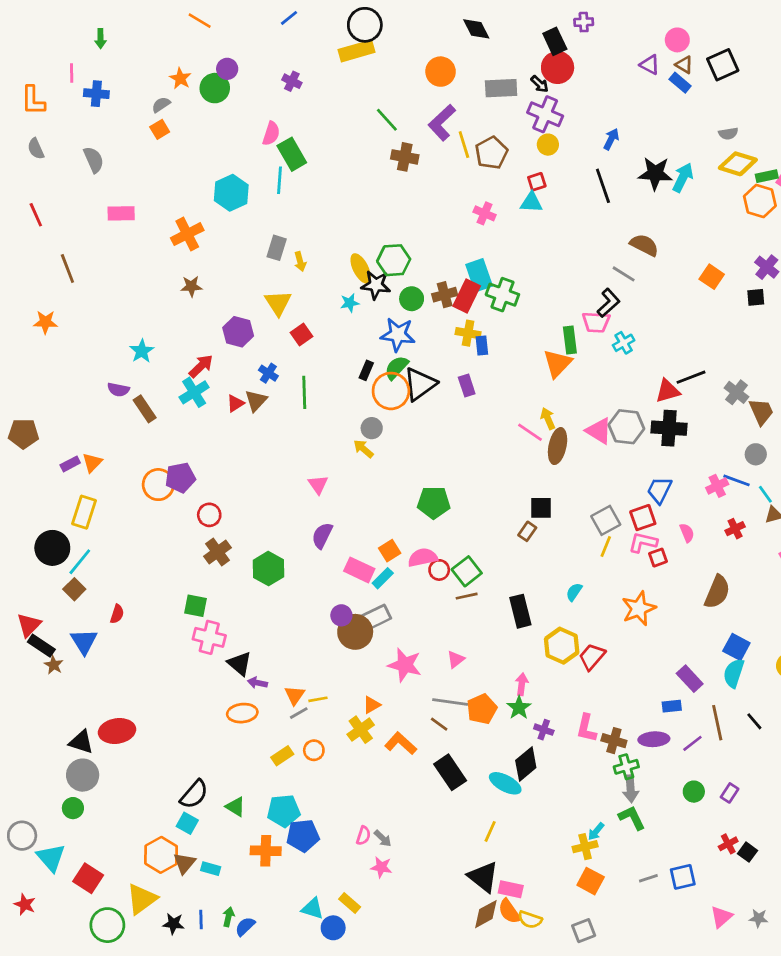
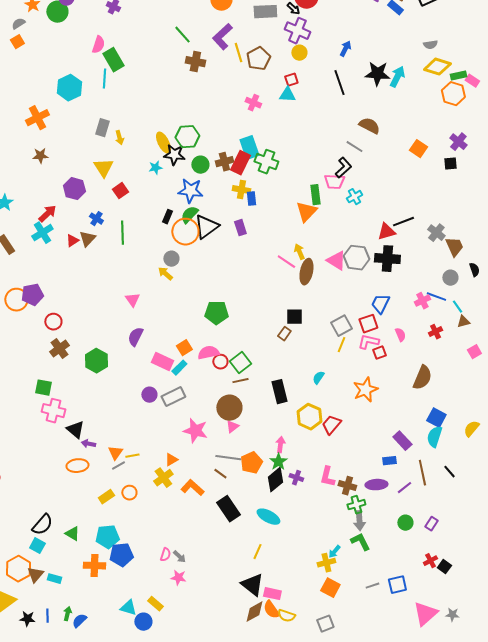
brown circle: (355, 632) -> (229, 408), moved
black diamond: (526, 764) -> (275, 480), moved
pink triangle: (721, 917) -> (425, 614), size x1.5

